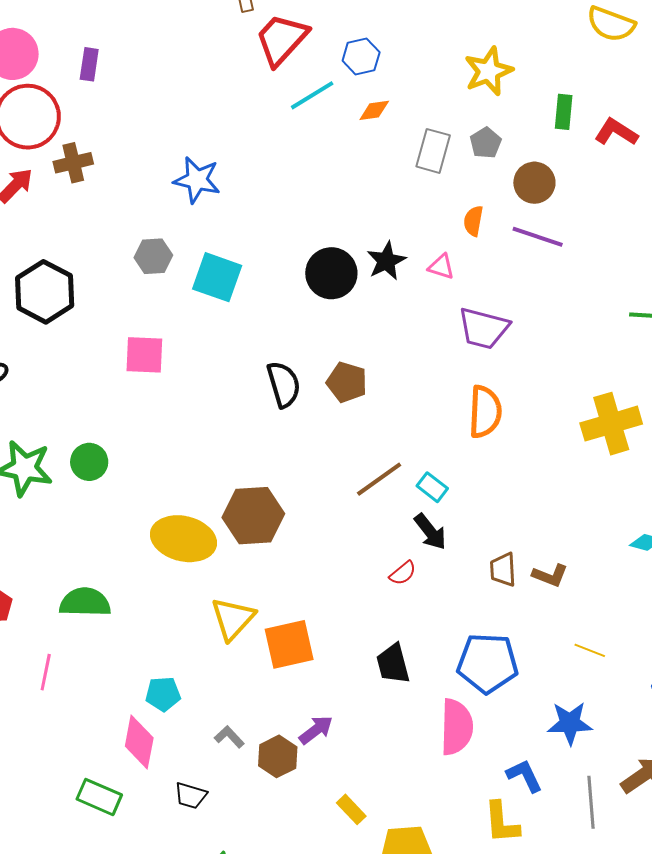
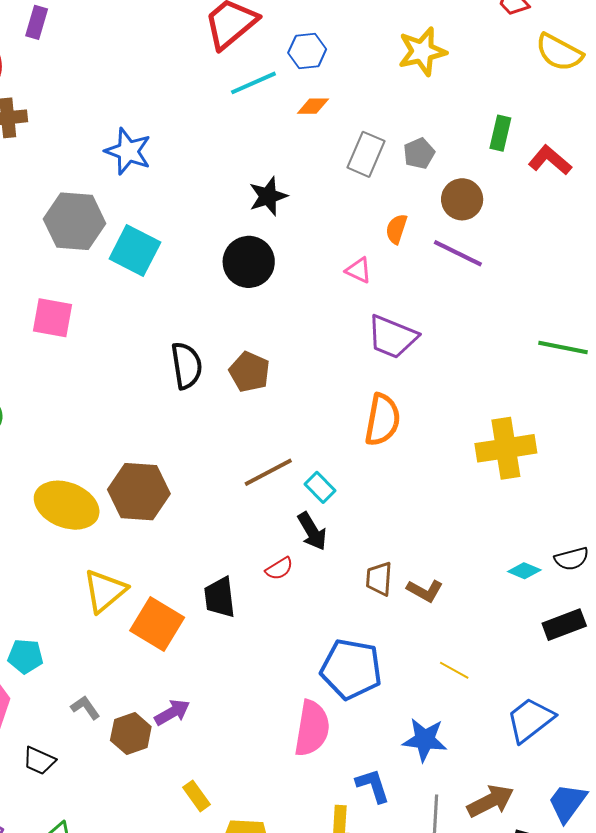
yellow star: (489, 71) -> (422, 51), moved
gray hexagon: (153, 256) -> (75, 221), size x1.6
black star: (386, 261) -> (268, 196), moved
orange square: (289, 644) -> (157, 624), turned 36
black trapezoid: (393, 664) -> (220, 597), moved

